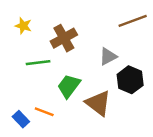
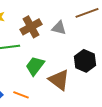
gray triangle: (108, 56) -> (59, 28), moved, turned 42
orange line: (44, 112) -> (21, 95), moved

